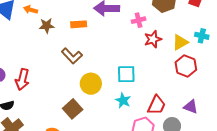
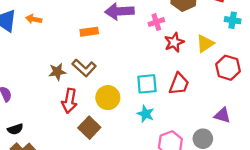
brown star: (47, 26) -> (57, 72), moved
cyan cross: (202, 36) -> (233, 20), moved
red hexagon: (186, 66) -> (228, 68), moved
red arrow: (22, 79) -> (69, 101), moved
red trapezoid: (156, 105) -> (179, 84), moved

